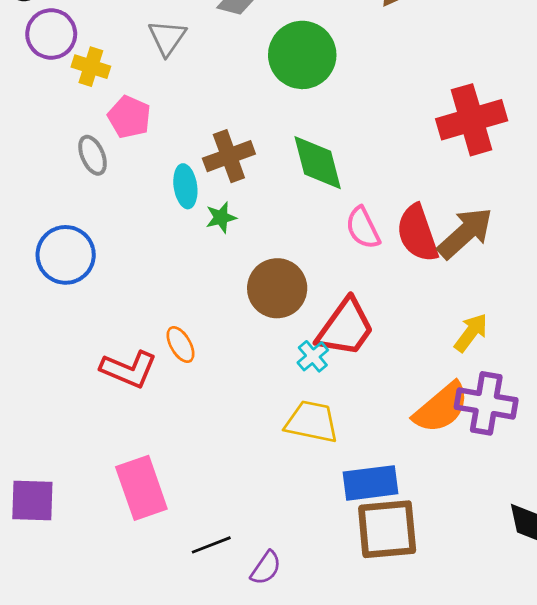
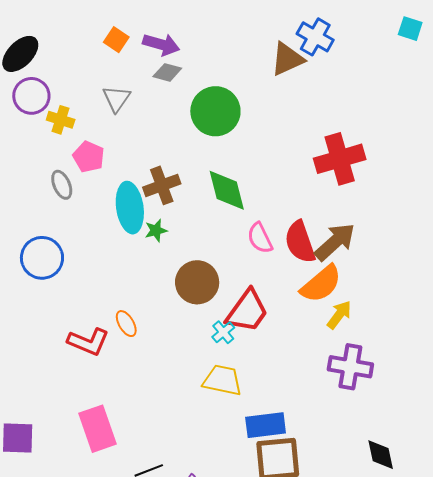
cyan ellipse: (185, 186) -> (130, 208), size x1.6
orange semicircle: (441, 408) -> (321, 284), moved

